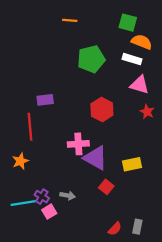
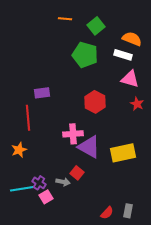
green square: (128, 23) -> (96, 26), moved, turned 36
green pentagon: (91, 59) -> (85, 55), turned 30
yellow rectangle: (132, 164) -> (123, 153), size x1.4
red square: (106, 187) -> (77, 173), moved

